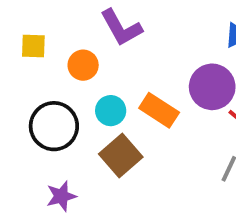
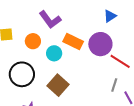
orange rectangle: (159, 110) -> (73, 42), moved
cyan circle: (111, 111) -> (54, 53), moved

